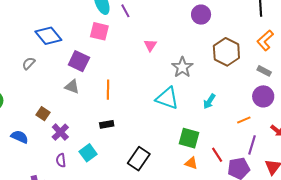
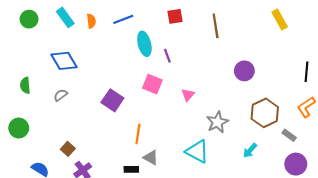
pink square: (99, 31) -> (152, 84), moved
blue diamond: (48, 36) -> (64, 61), moved
gray rectangle: (264, 71) -> (289, 135), moved
gray triangle: (72, 87) -> (151, 158), moved
cyan arrow: (209, 101) -> (250, 150), moved

